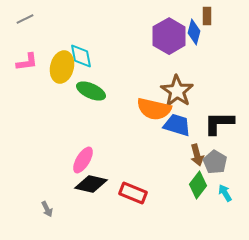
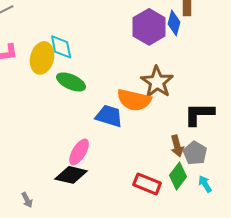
blue trapezoid: (177, 125) -> (109, 116), moved
pink ellipse: (83, 160) -> (79, 152), moved
red rectangle: (133, 193) -> (147, 184), moved

